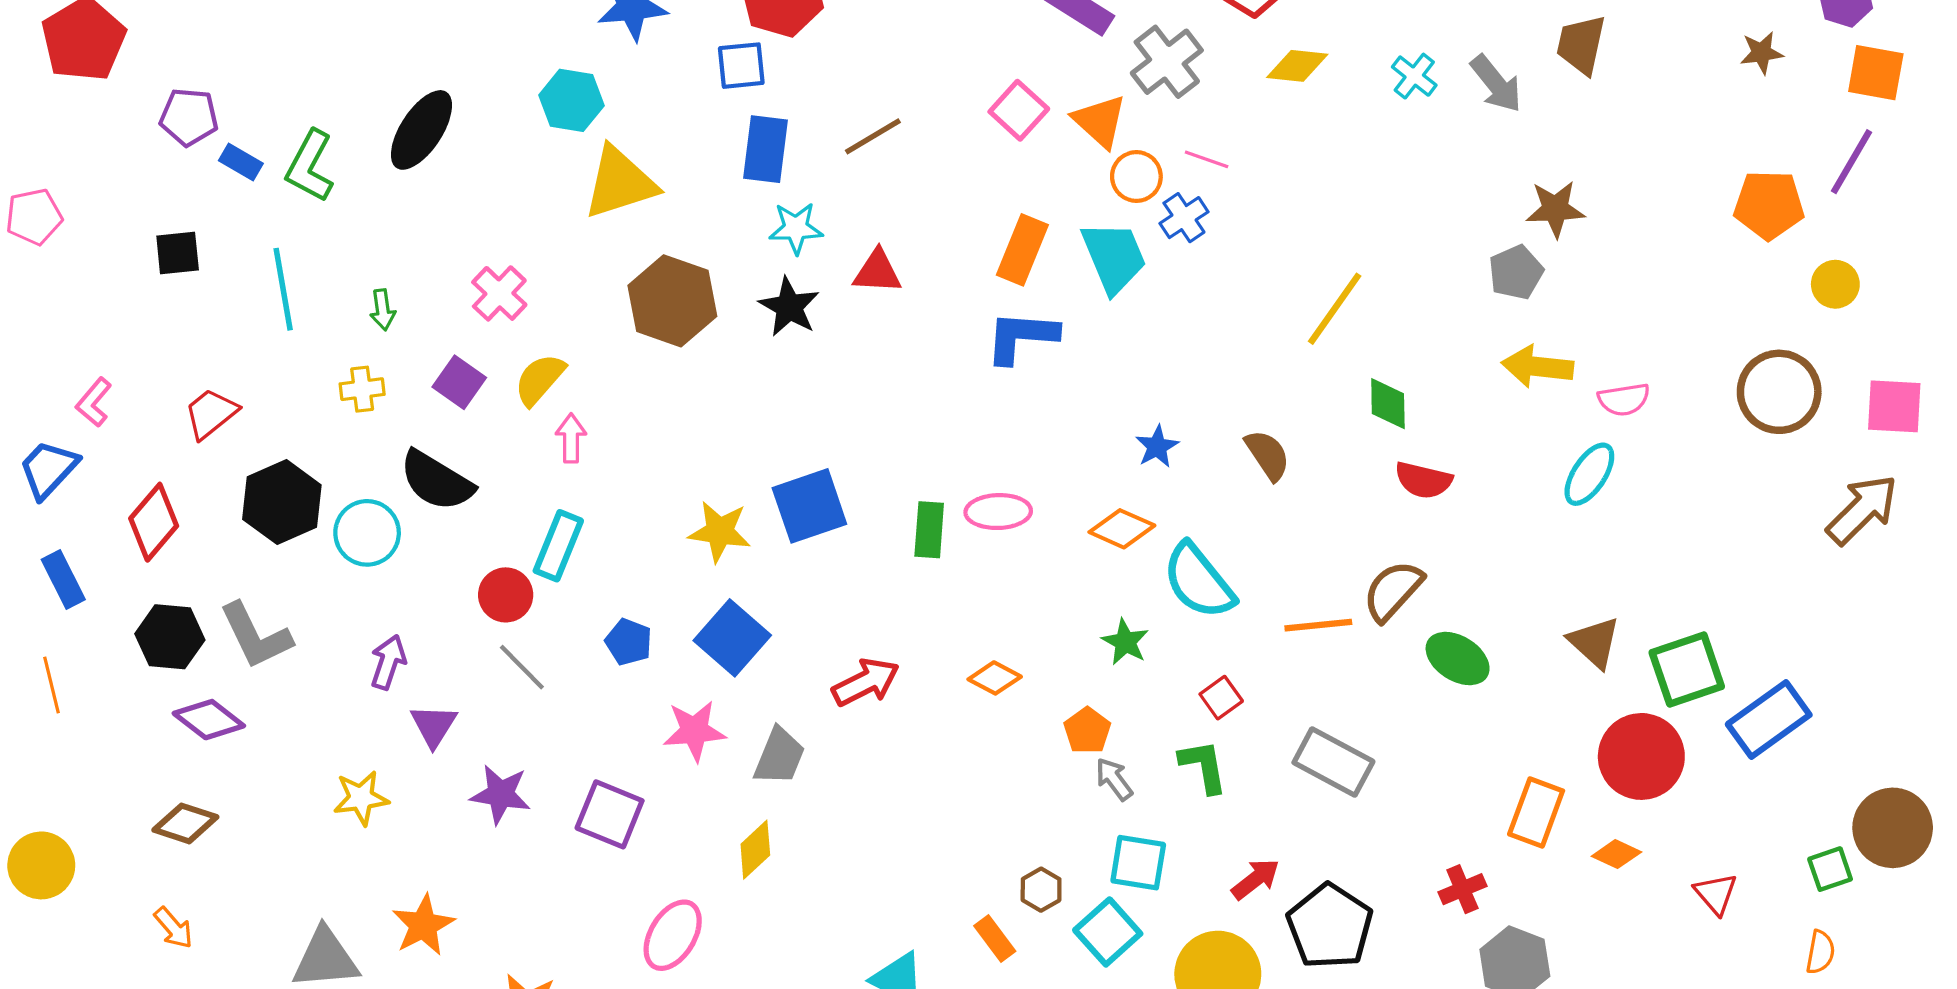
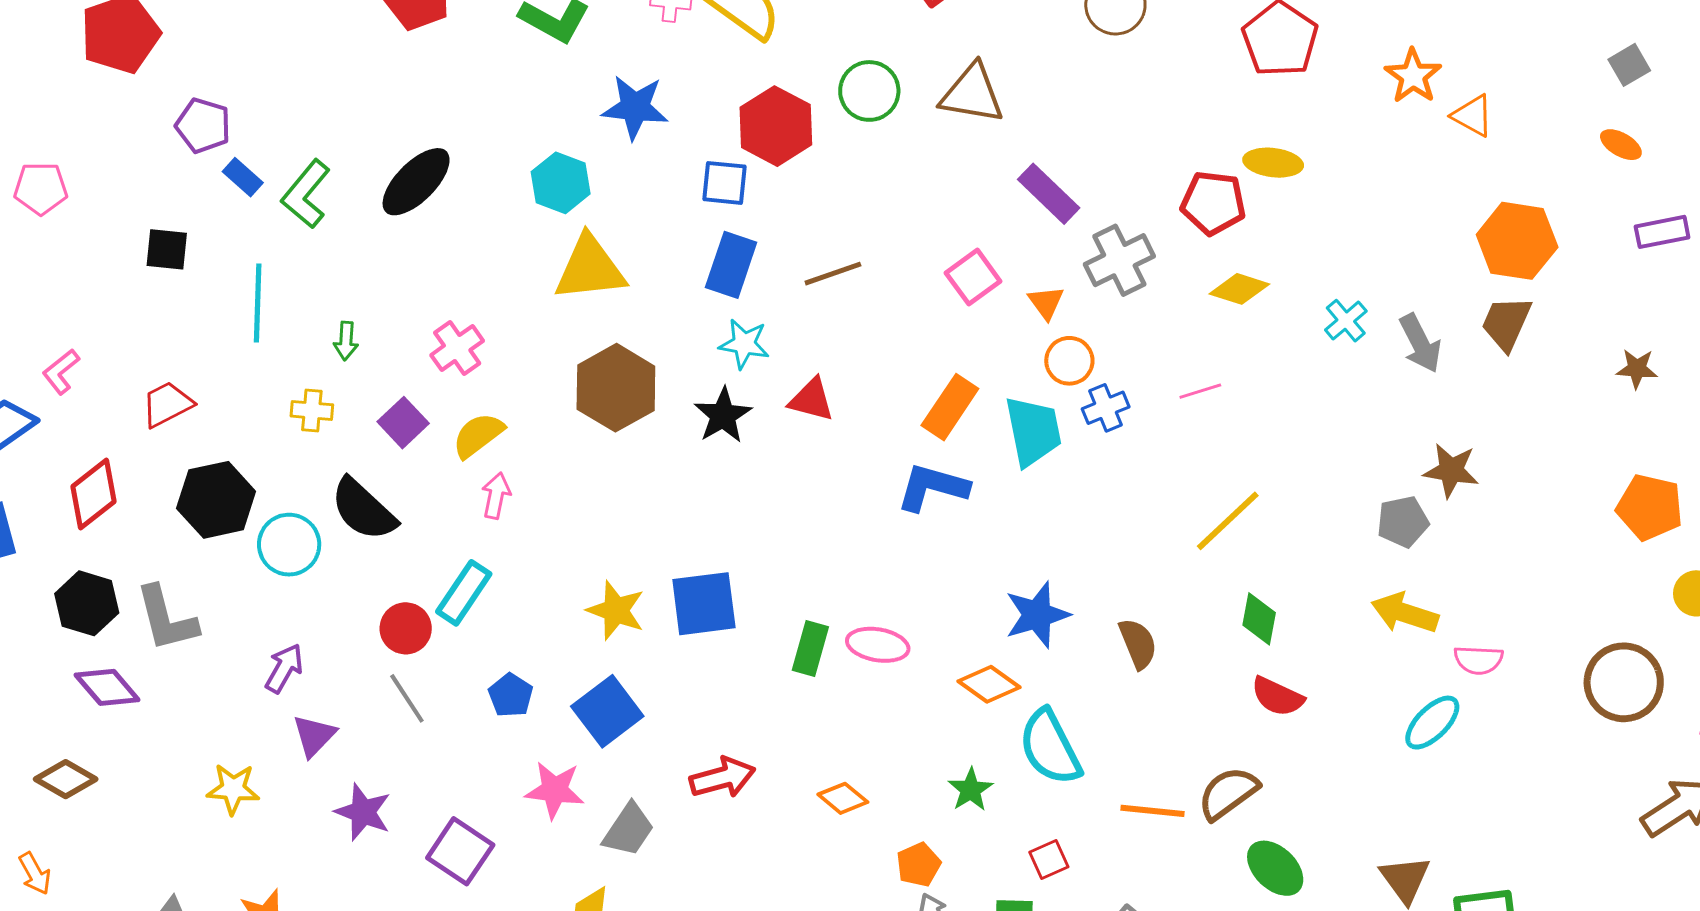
brown star: (1762, 53) -> (1637, 369), moved
orange triangle: (1100, 121) -> (1046, 303), size x0.7
pink line: (1207, 159) -> (1200, 391), moved, turned -48
blue star: (1157, 447) -> (1037, 615), size x1.6

